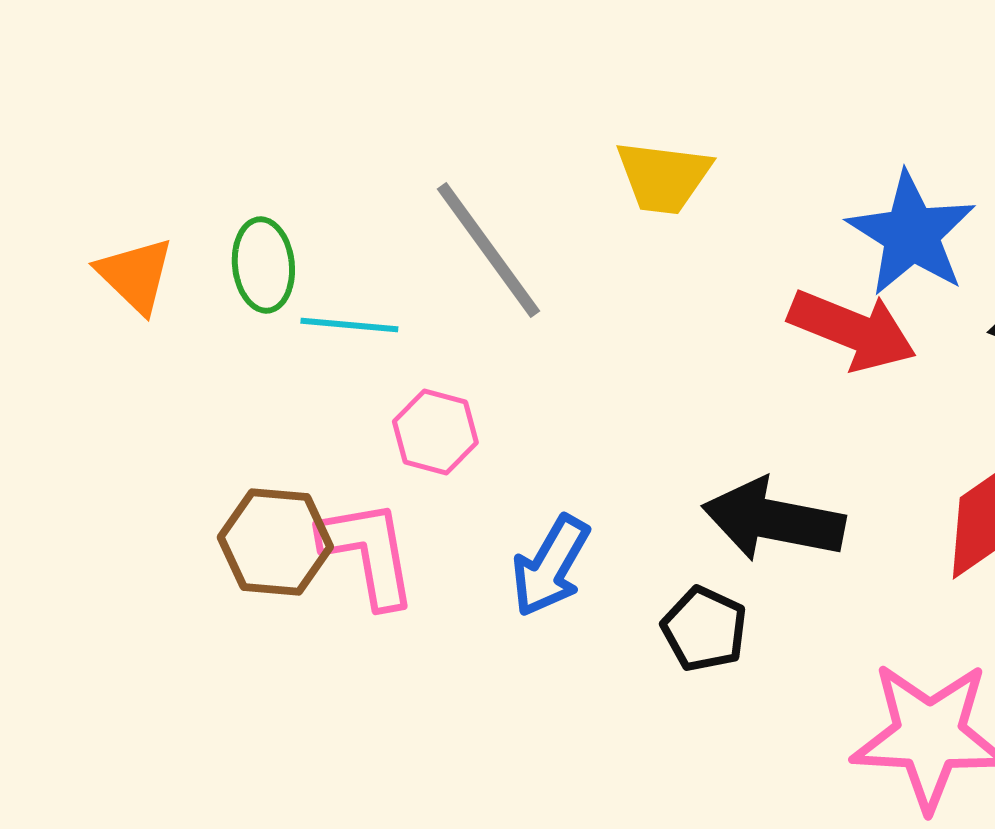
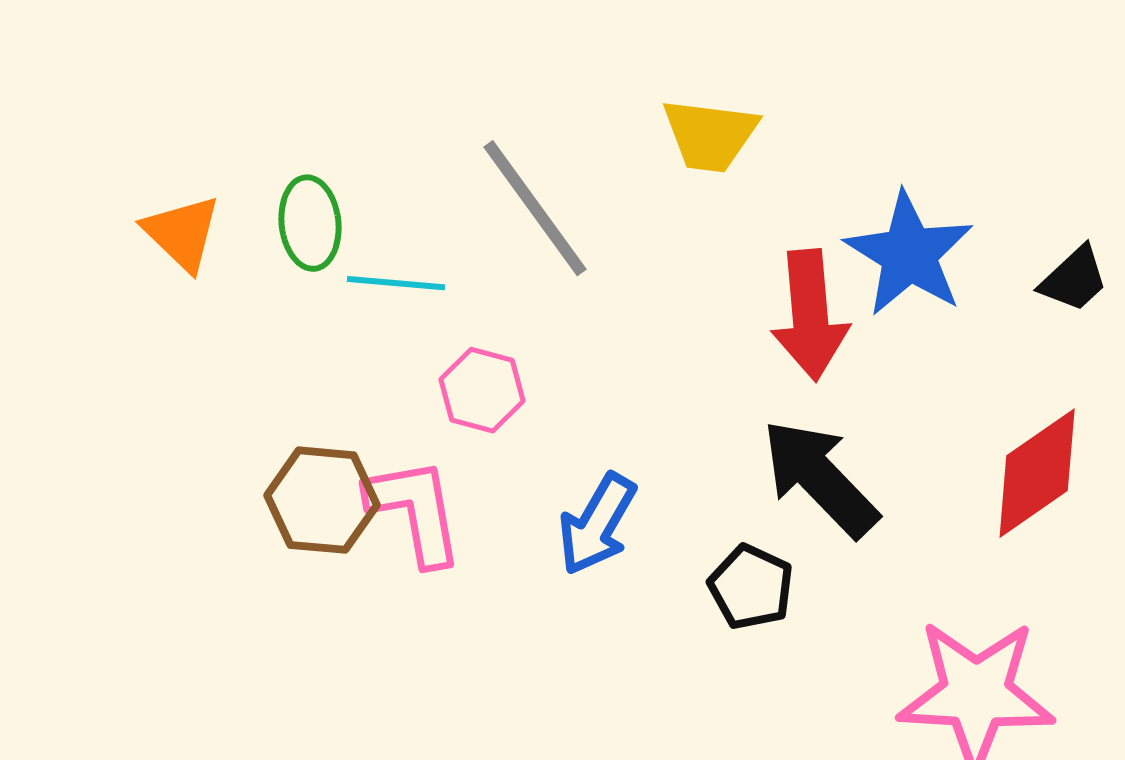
blue star: (911, 234) -> (909, 254), moved
red arrow: (852, 330) -> (810, 315), moved, turned 63
black arrow: (773, 520) -> (820, 478), turned 35

